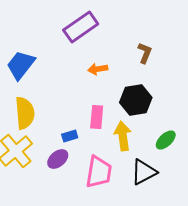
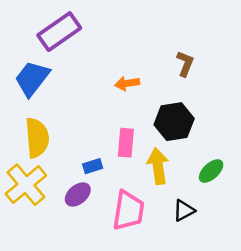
purple rectangle: (81, 27) -> (59, 32), moved
black triangle: (144, 172) -> (184, 211), size x0.7

